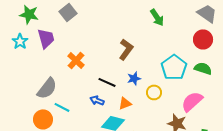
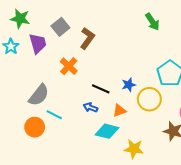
gray square: (68, 12) -> (60, 27), moved
brown L-shape: (126, 49) -> (87, 38), moved
yellow circle: (154, 92) -> (149, 99), size x1.5

